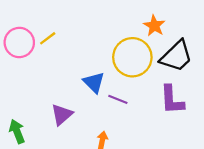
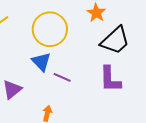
yellow circle: (132, 57) -> (50, 29), moved

